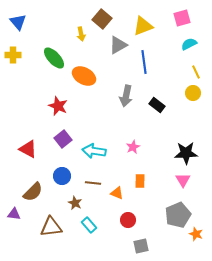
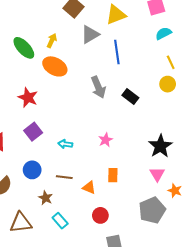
yellow arrow: (81, 34) -> (52, 41), moved, turned -144
gray arrow: (126, 96) -> (98, 87), turned -35
cyan arrow: (94, 151) -> (65, 144), size x0.6
black star: (186, 153) -> (160, 146), turned -30
orange star: (196, 234) -> (175, 191), moved

